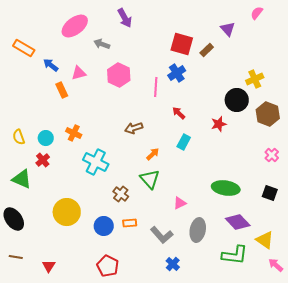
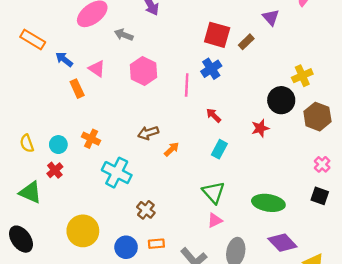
pink triangle: (79, 73) -> (97, 69), turned 49
brown arrow: (134, 128) -> (148, 133), moved
orange arrow: (153, 154) -> (172, 149), moved
green triangle: (150, 179) -> (214, 192), moved
black square: (270, 193) -> (320, 196), moved

